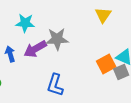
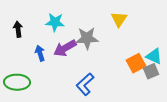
yellow triangle: (103, 15) -> (119, 19), moved
blue L-shape: (55, 85) -> (85, 84), turned 30

